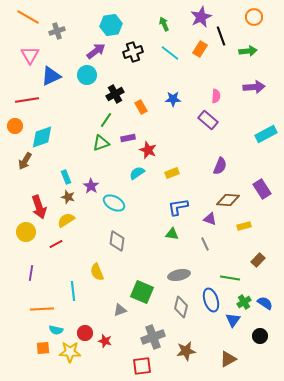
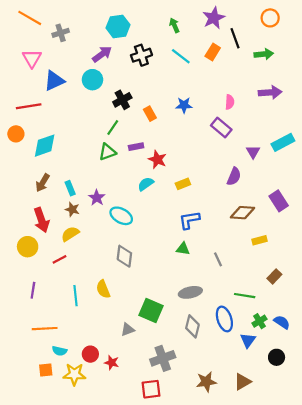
brown arrow: (25, 161) -> (43, 183), moved
purple triangle: (210, 219) -> (253, 152), moved, turned 40
cyan line: (73, 291) -> (75, 296), moved
brown star: (186, 351) -> (206, 382), moved

